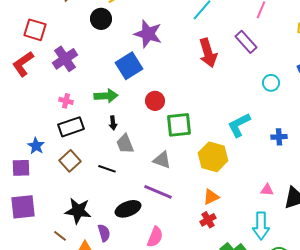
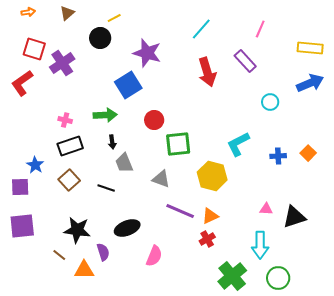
purple cross: (65, 59) -> (62, 63), moved
purple line: (158, 192) -> (180, 211), moved

